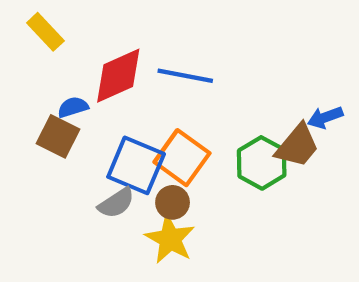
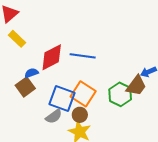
brown square: (58, 136) -> (25, 87), turned 30

